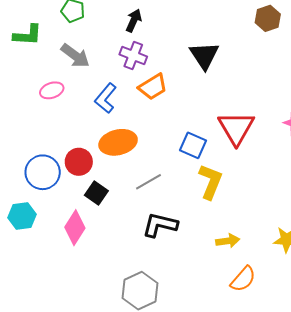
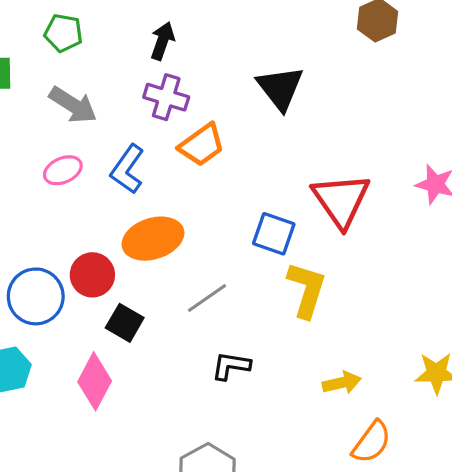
pink ellipse: (52, 90) -> (63, 170), moved
black L-shape: (160, 225) -> (231, 366), size x0.7

